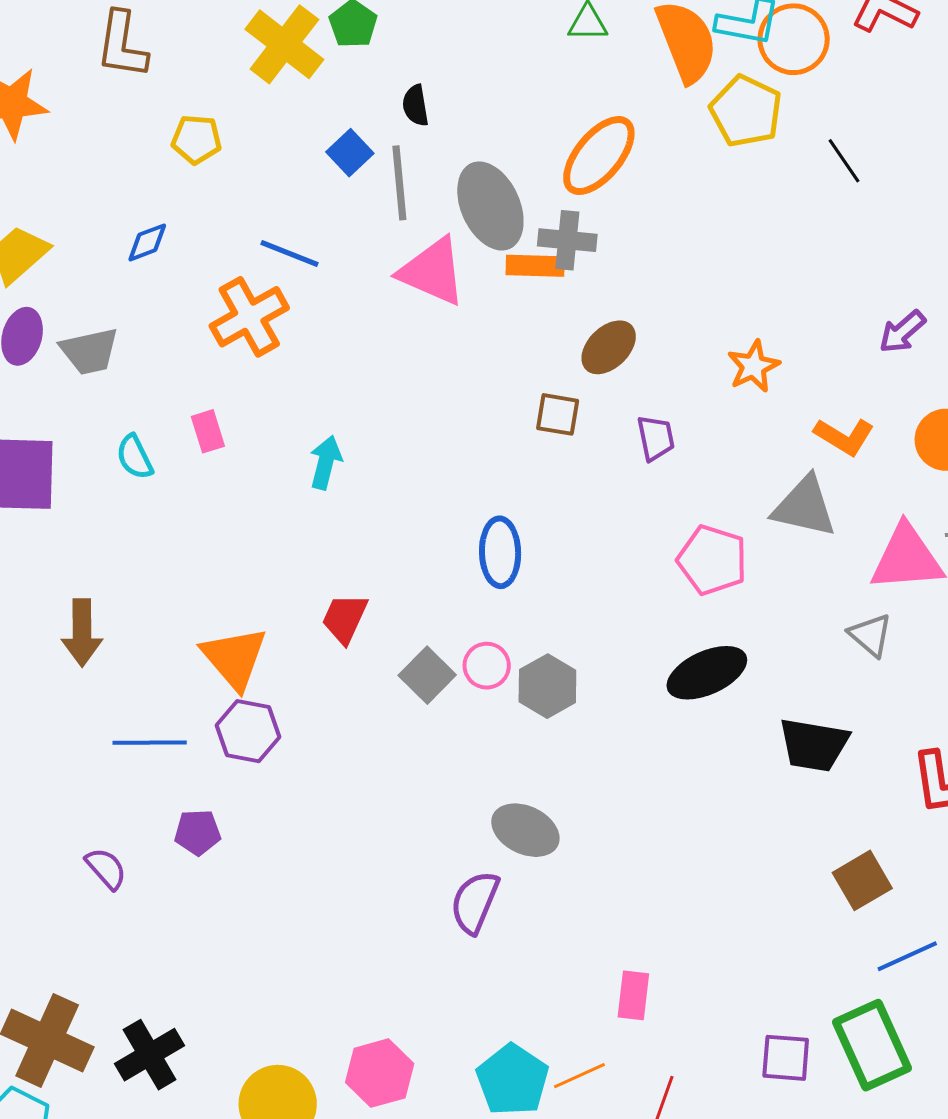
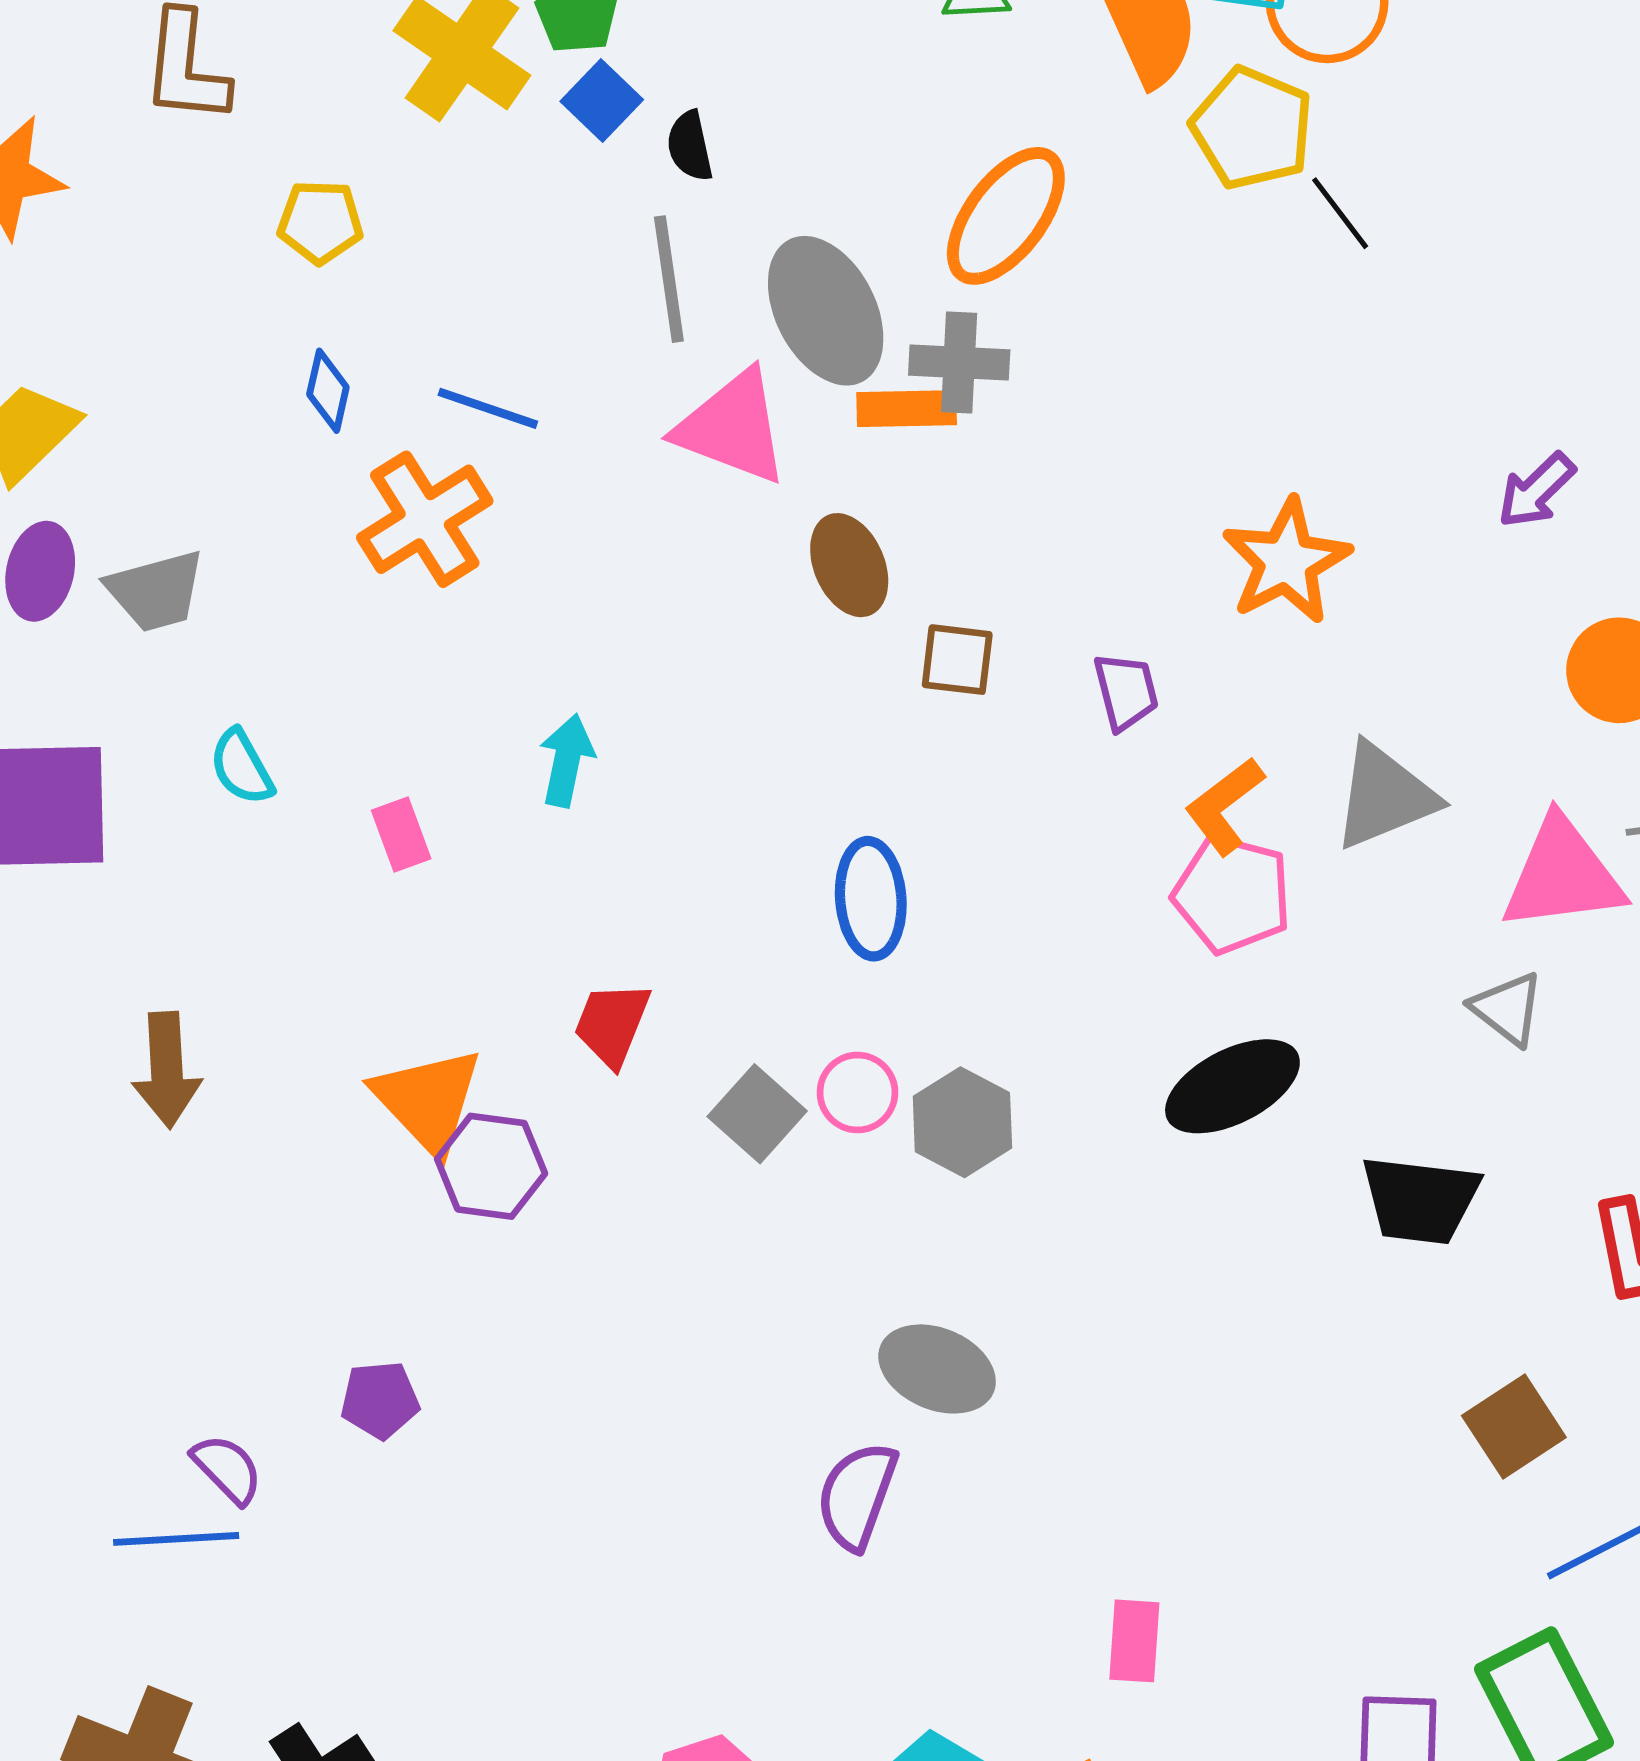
blue square: (350, 153) -> (602, 101), moved
black line: (844, 161) -> (1340, 213), moved
blue diamond: (147, 242) -> (328, 391), moved, turned -54
brown ellipse: (609, 347) -> (849, 565), moved, turned -66
orange star: (754, 366) -> (1286, 561), size x1.4
pink rectangle: (208, 431) -> (401, 834), moved
orange L-shape: (844, 437) -> (1224, 806), moved, turned 114
gray triangle: (804, 507) -> (1385, 796), turned -32
purple hexagon: (248, 731) -> (491, 1166), moved
blue line: (150, 743) -> (176, 1539), moved

